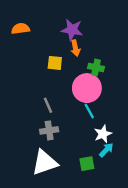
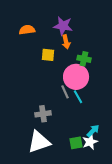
orange semicircle: (21, 29) -> (27, 30), moved
gray line: (48, 105) -> (65, 92), moved
white star: (103, 134) -> (90, 142), moved

